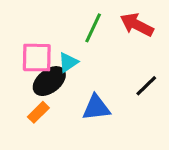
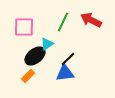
pink square: (37, 58) -> (24, 27), moved
black line: (146, 86) -> (68, 59), moved

